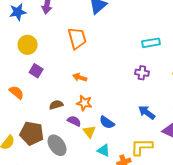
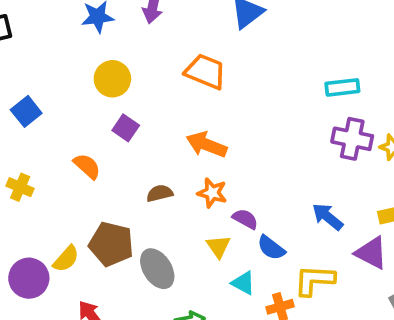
orange trapezoid: (77, 38) -> (205, 72), turned -55
purple cross: (142, 73) -> (352, 139), moved, size x1.5
orange arrow: (80, 77) -> (206, 145), size x1.5
purple semicircle: (74, 121) -> (245, 219), moved
blue semicircle: (107, 122) -> (271, 248), moved

